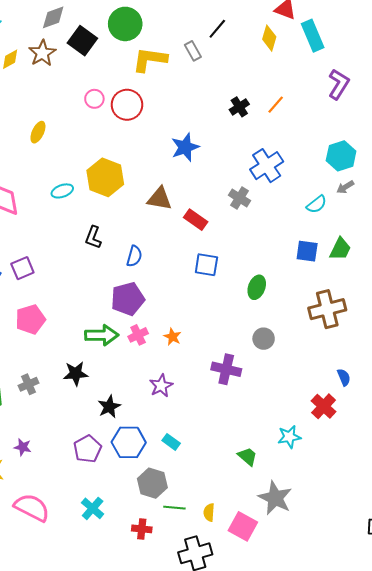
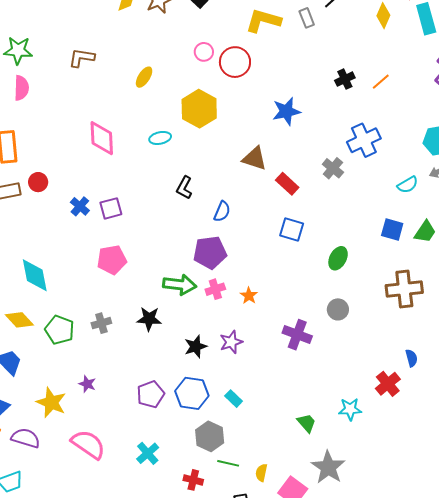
yellow hexagon: (105, 177) -> (199, 109), moved
black star: (109, 407) -> (196, 347), moved

